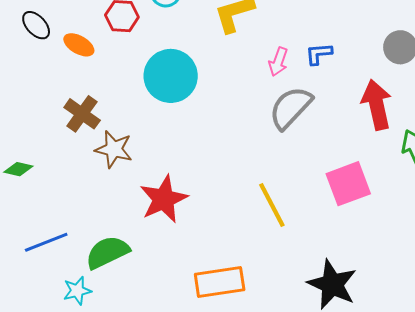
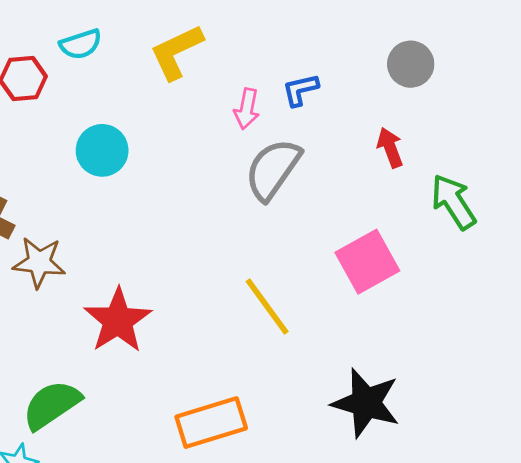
cyan circle: (171, 76) -> (102, 150), size x0.7
red arrow: (377, 105) -> (390, 148), size x0.6

